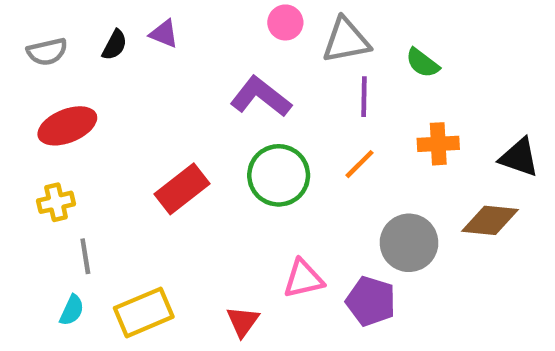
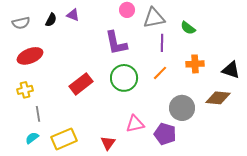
purple L-shape: (261, 97) -> (116, 43), turned -140
cyan semicircle: (72, 310) -> (32, 138), turned -152

